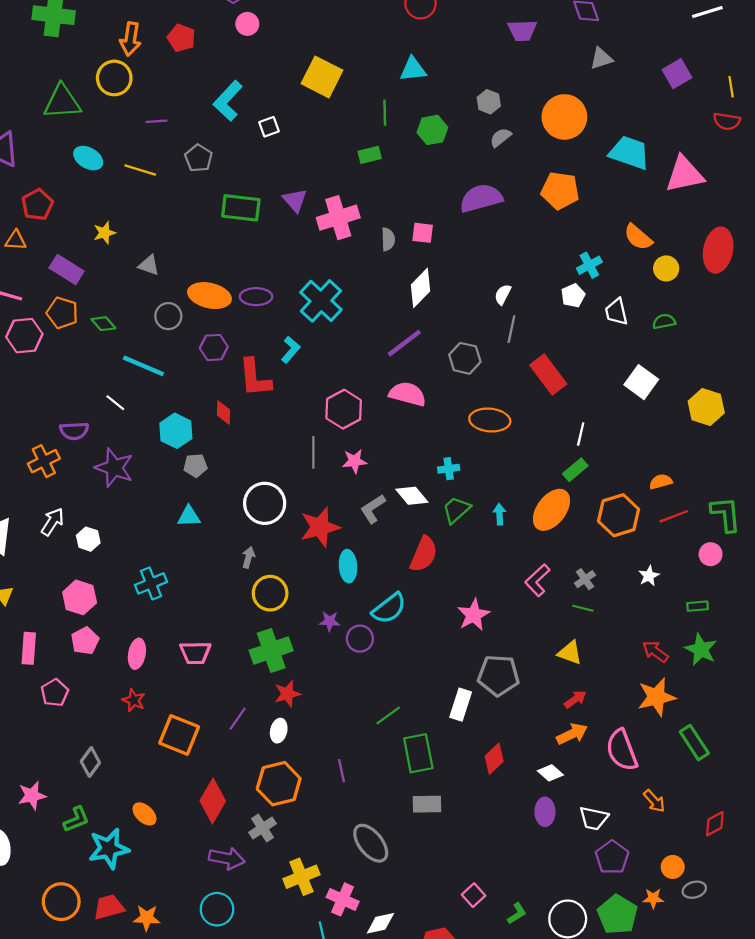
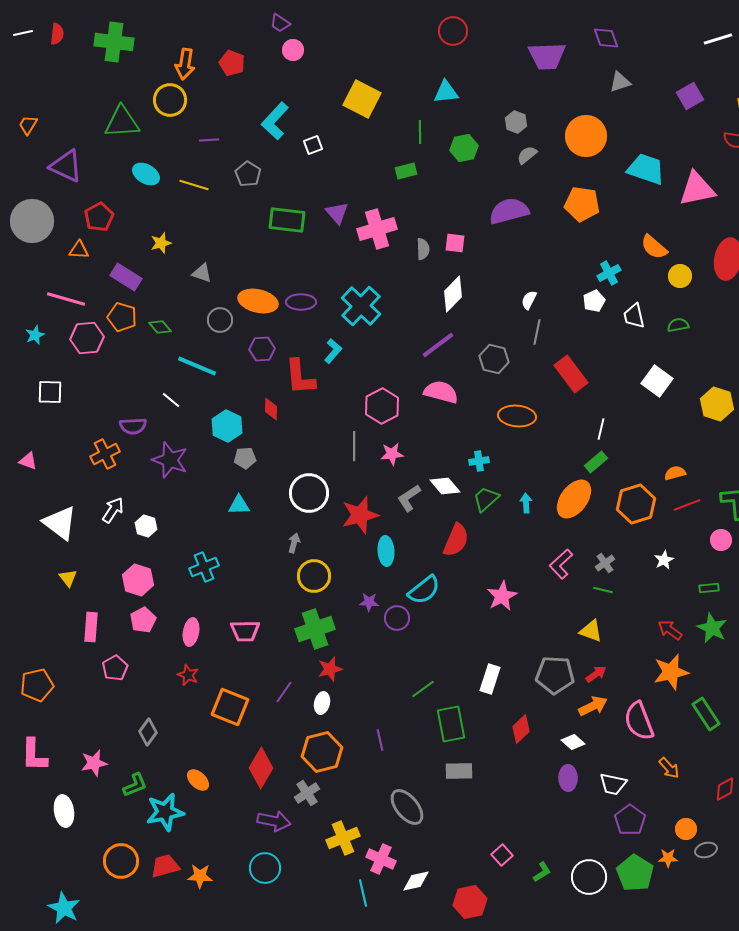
purple trapezoid: (522, 30) -> (547, 56), size x1.4
gray pentagon: (498, 675) -> (555, 675), moved

